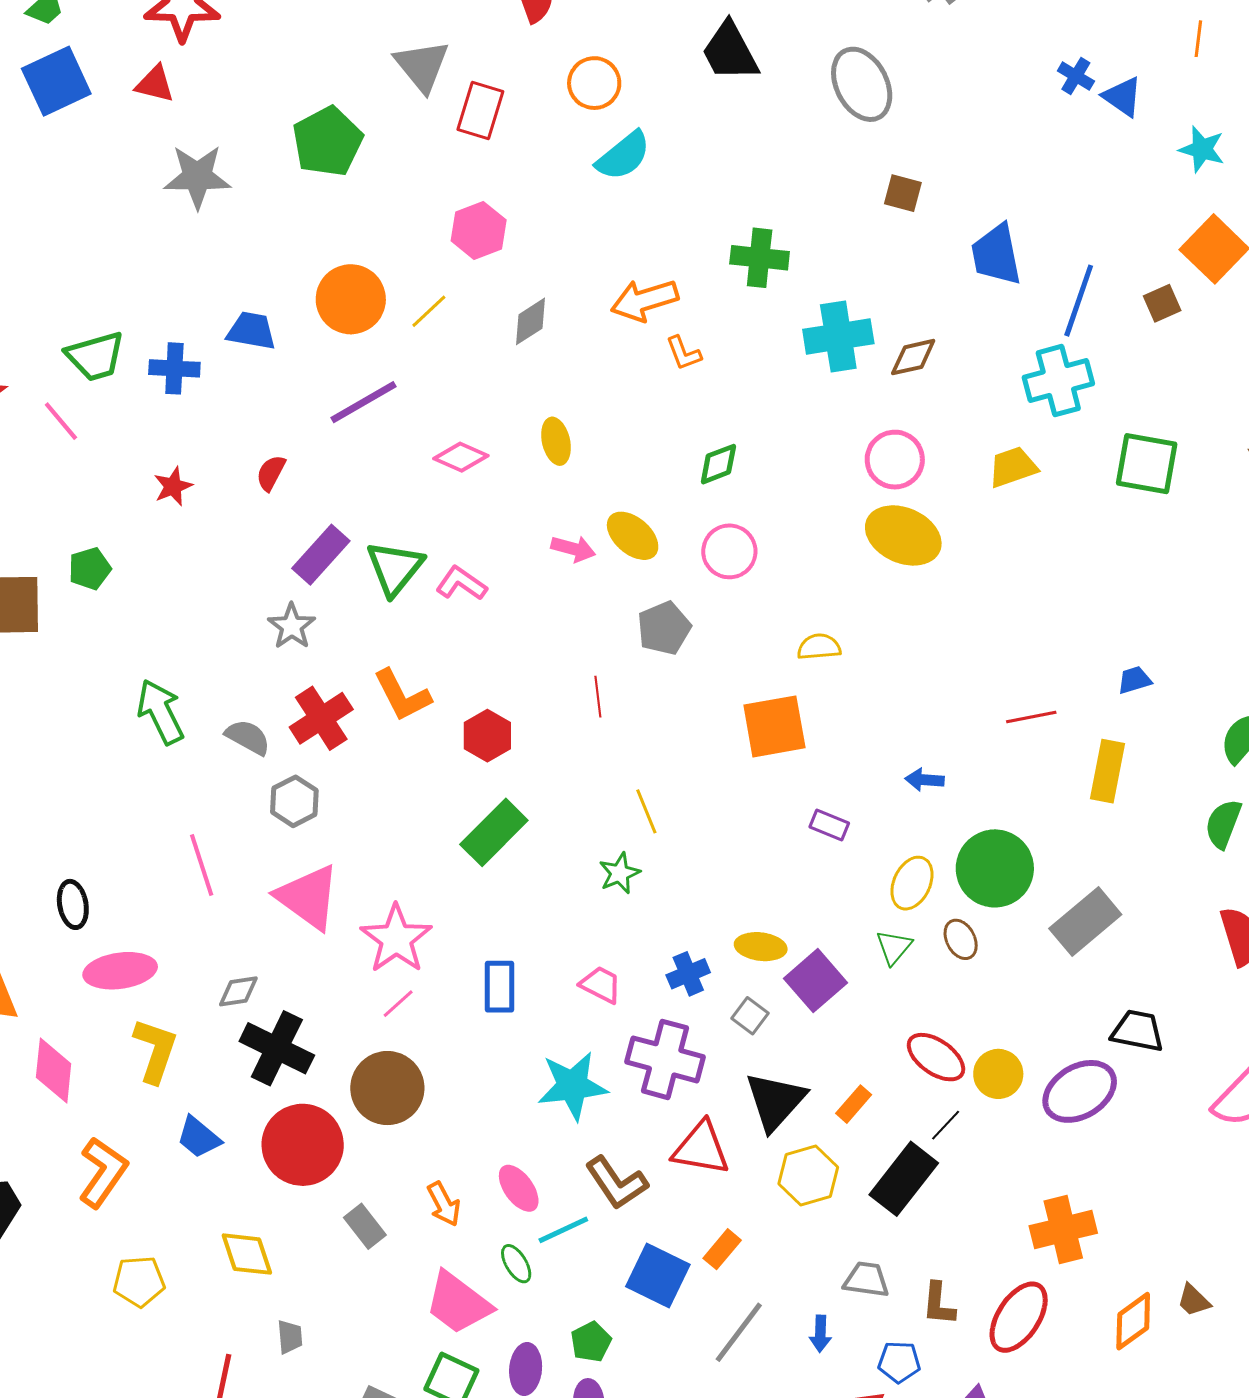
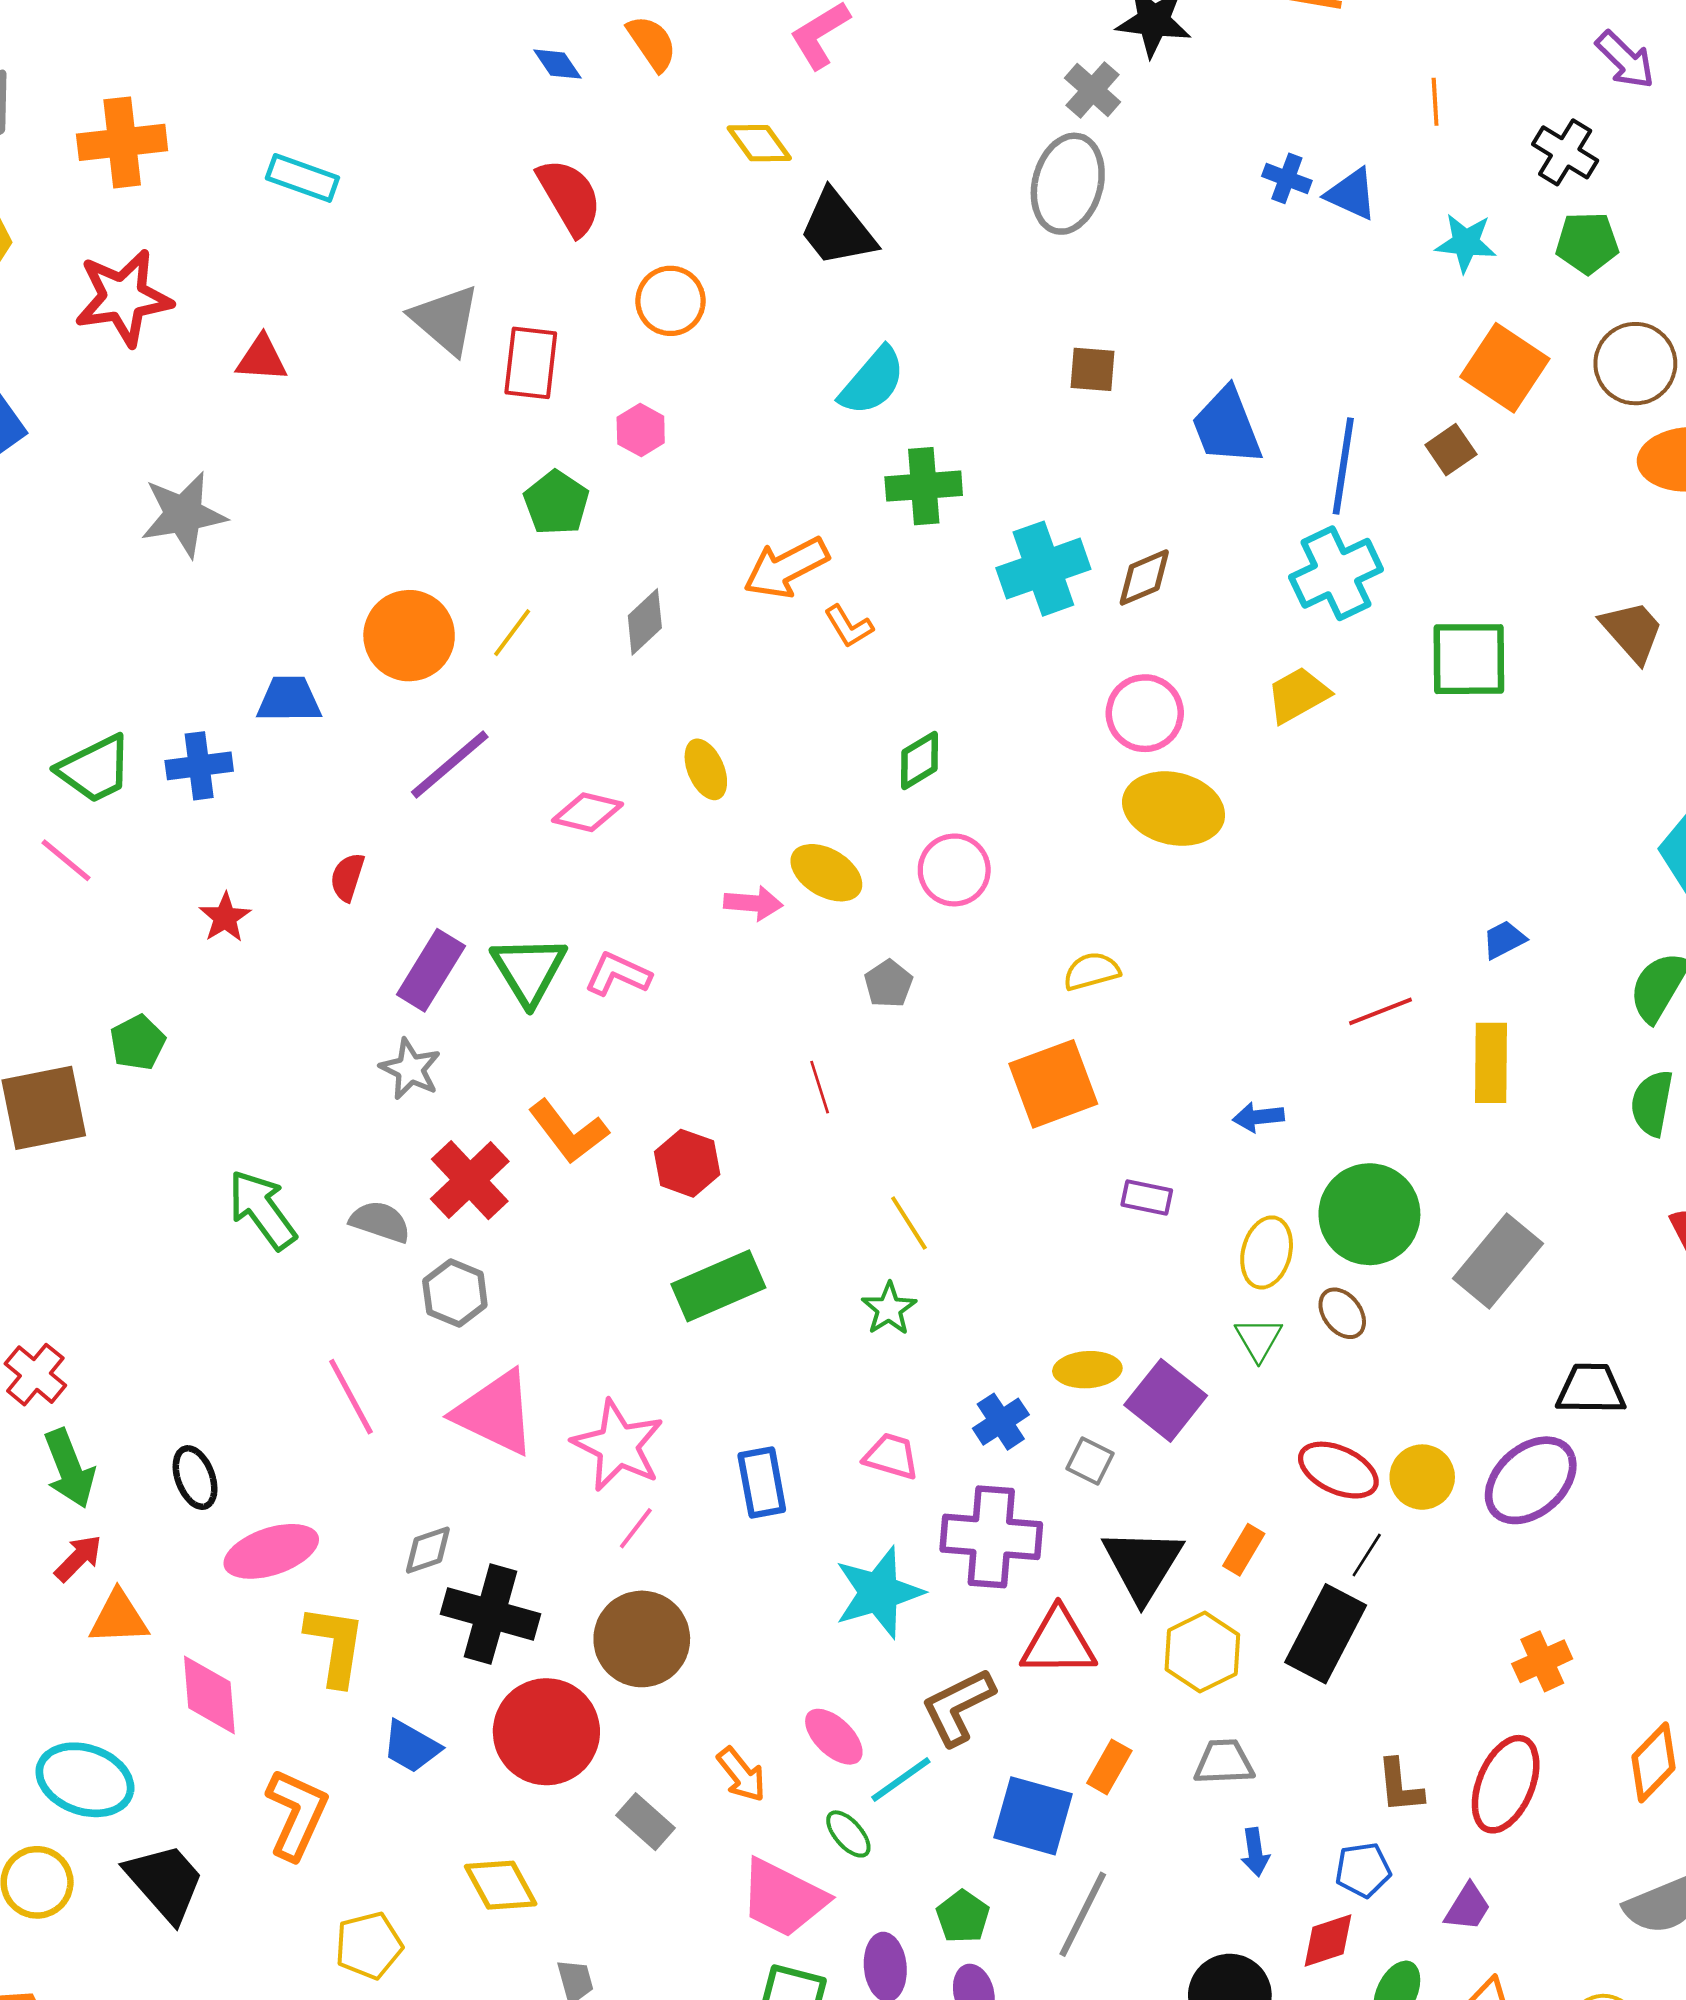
red triangle: (155, 84) -> (262, 358), moved
gray ellipse: (862, 84) -> (1068, 184), moved, turned 52
green pentagon: (327, 141) -> (556, 503), moved, size x0.7
cyan semicircle: (623, 156) -> (872, 381), moved
pink hexagon: (479, 230) -> (641, 430), moved, size x0.7
gray pentagon: (664, 628) -> (888, 984), size x0.7
green rectangle: (494, 832) -> (718, 1286), turned 32
brown L-shape: (616, 1183) -> (958, 1707), turned 108
orange cross: (1063, 1229) -> (1542, 1661), size x0.7
gray trapezoid: (866, 1280) -> (1224, 1762), moved
gray line: (739, 1332) -> (1083, 1914), moved

